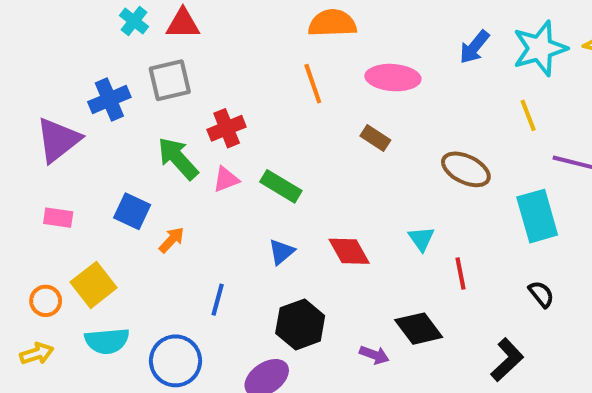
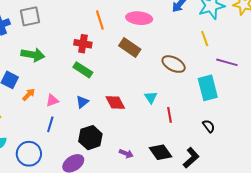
red cross: (227, 128) -> (83, 44), moved, turned 30
brown rectangle: (375, 138) -> (130, 47), size x1.5
green arrow: (178, 158) -> (33, 55), turned 140
pink triangle: (226, 179) -> (52, 100), moved
black diamond: (419, 329) -> (160, 152), moved

